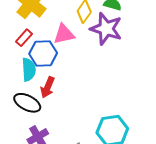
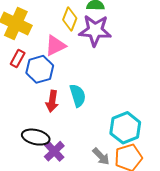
cyan semicircle: (29, 70) -> (78, 96), moved
black ellipse: (27, 103) -> (36, 137), moved

